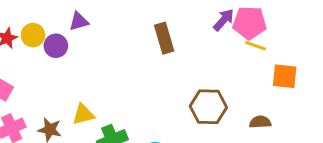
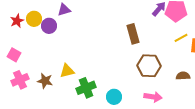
brown rectangle: (164, 38) -> (133, 34), moved
yellow line: (256, 46) -> (181, 38), moved, turned -48

